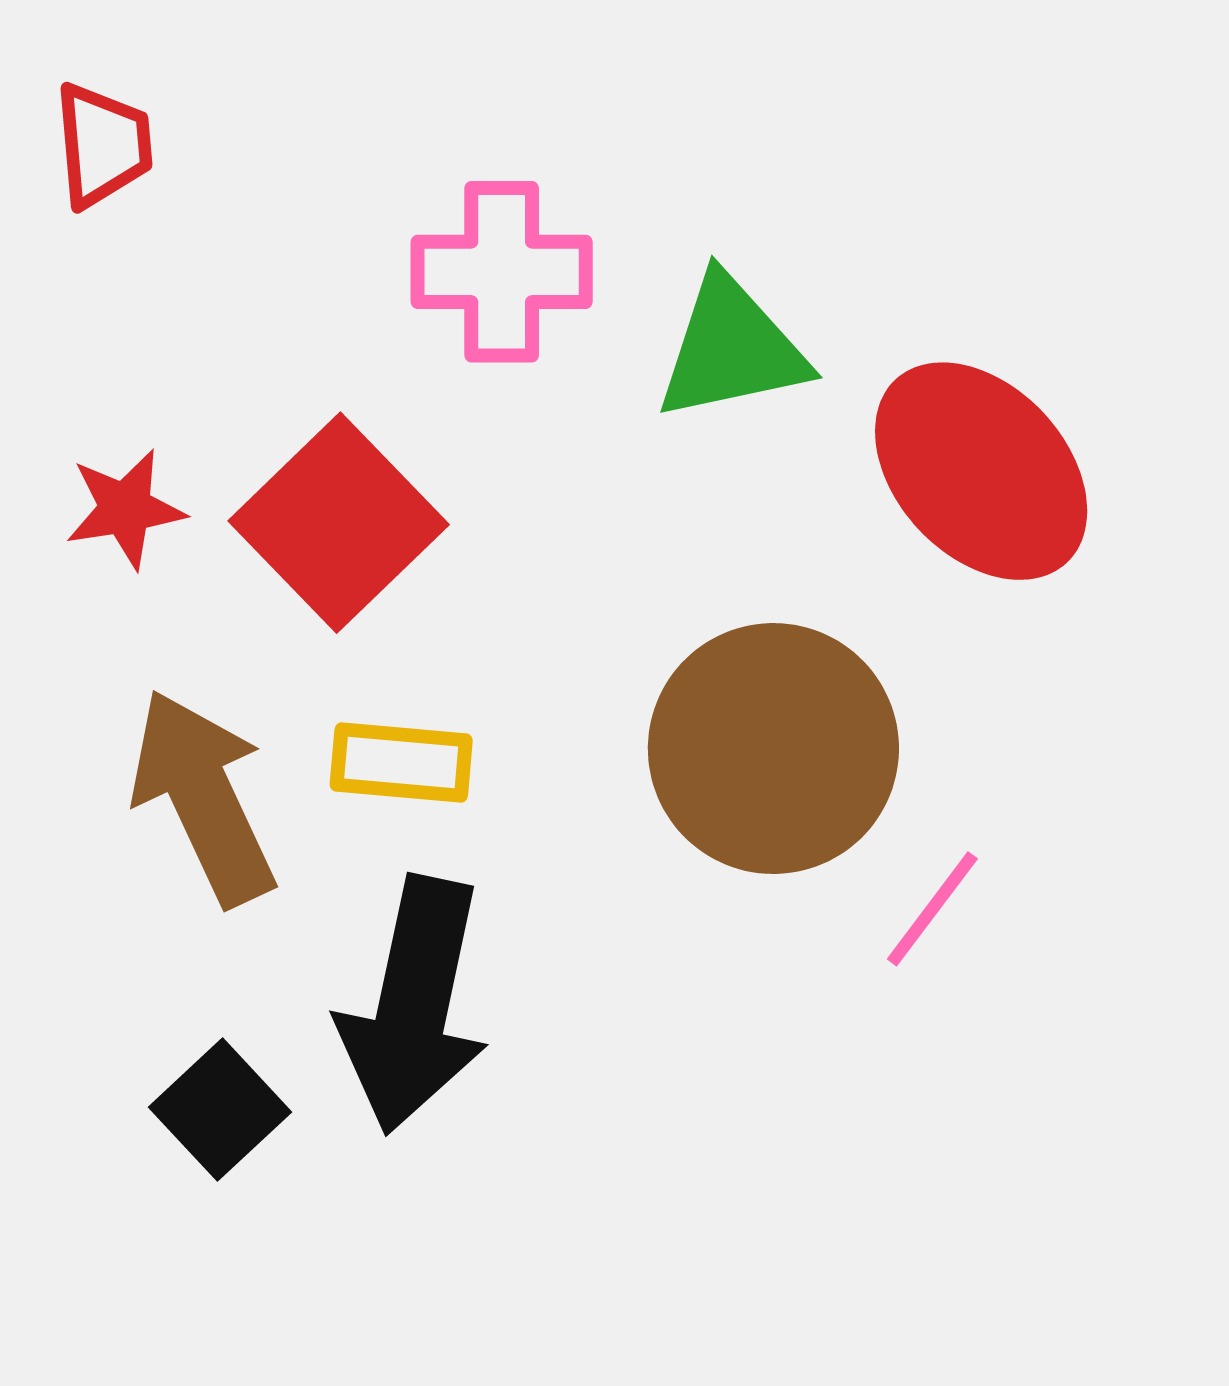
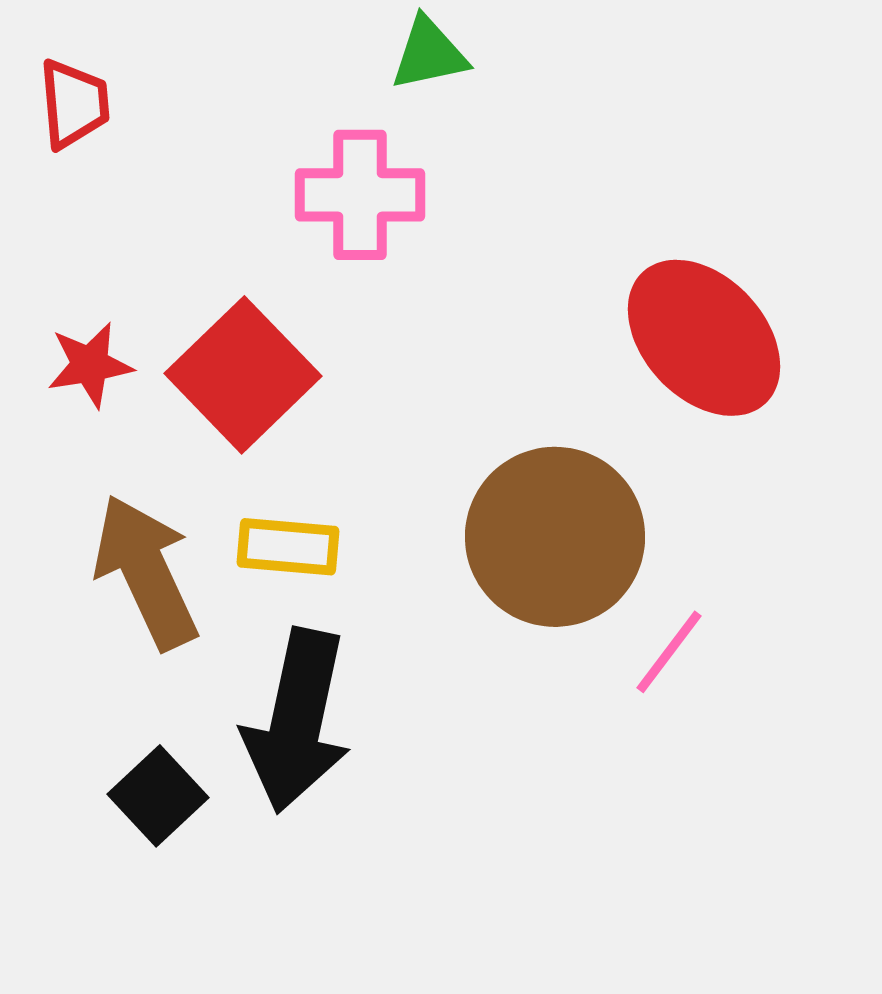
green triangle: (732, 348) -> (429, 54), moved, size x0.7

